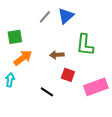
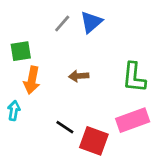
green L-shape: (85, 45) -> (134, 77), moved
orange arrow: (23, 58) -> (32, 80), turned 138
red square: (68, 75) -> (94, 141), moved, size x1.5

